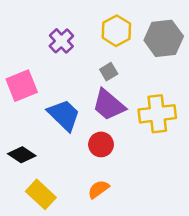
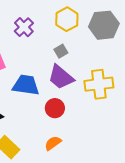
blue trapezoid: (64, 115) -> (26, 85), turned -36

